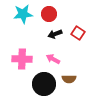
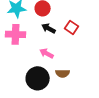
black arrow: (55, 34) -> (49, 28), turned 48
pink cross: (22, 59) -> (16, 34), moved

